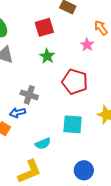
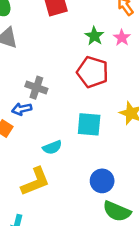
pink star: (87, 45) -> (122, 38), moved
green star: (47, 56) -> (94, 36), moved

